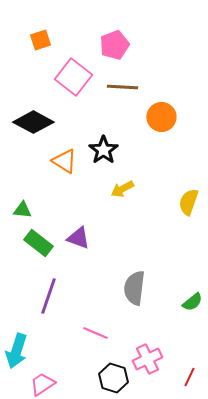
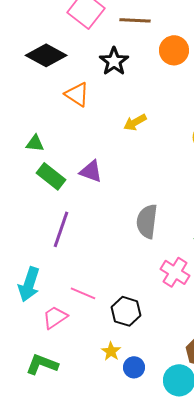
black star: (103, 150) -> (114, 61), moved
pink line: (95, 333) -> (83, 293), moved
pink cross: (147, 359) -> (175, 272), moved, turned -32

